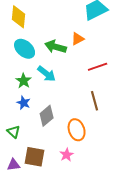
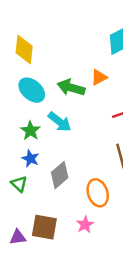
green triangle: (14, 132) -> (19, 184), moved

